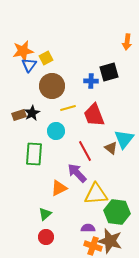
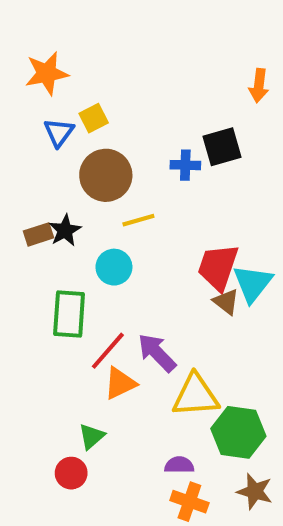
orange star: (23, 51) -> (47, 73), moved
red trapezoid: (94, 115) -> (218, 267), moved, turned 40
red line: (85, 151) -> (108, 351), moved, turned 70
red circle: (46, 237) -> (71, 473), moved
brown star: (110, 241) -> (255, 491), moved, size x0.7

